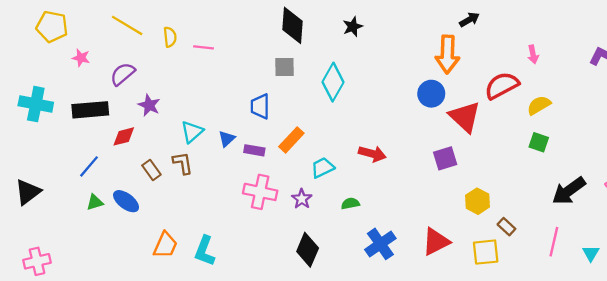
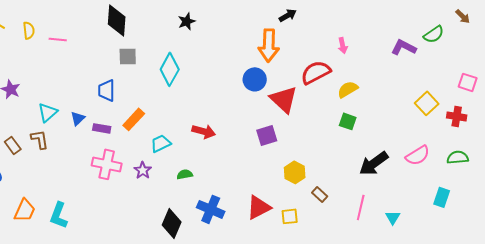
black diamond: (293, 25) -> (117, 20), moved
blue cross: (380, 244) -> (211, 209), turned -32
black diamond: (308, 250) -> (172, 223), moved
yellow square: (486, 252) -> (290, 216), moved, size x0.7

